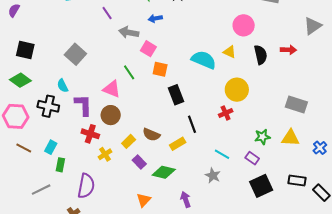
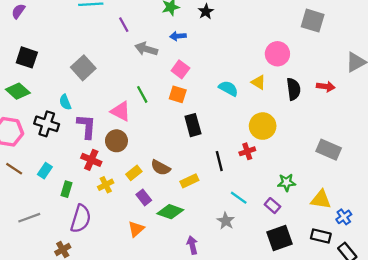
pink square: (148, 49) -> (180, 69), moved
cyan semicircle: (204, 60) -> (228, 88), size x0.7
black line: (192, 124) -> (219, 161), moved
yellow triangle: (291, 138) -> (321, 199), moved
blue cross: (320, 148) -> (344, 217), moved
green rectangle: (60, 165) -> (67, 189), moved
orange triangle: (144, 200) -> (136, 229), moved

